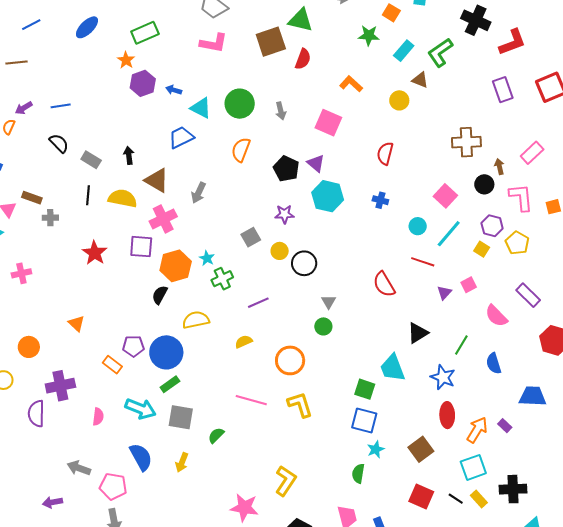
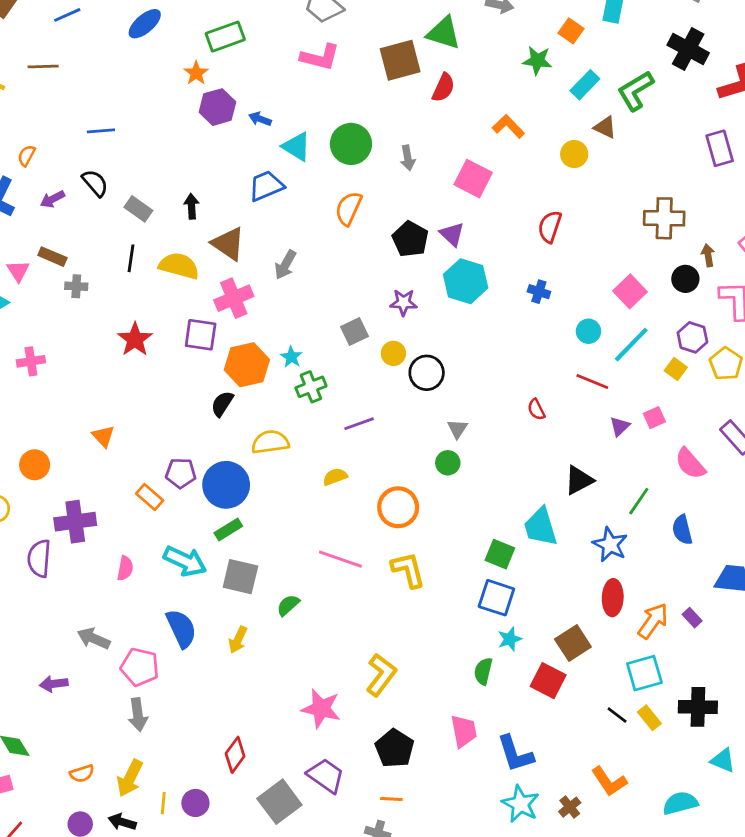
purple arrow: (24, 108) -> (52, 199), moved
red semicircle: (384, 284) -> (536, 409), size x0.6
red square: (421, 497) -> (548, 681), moved

